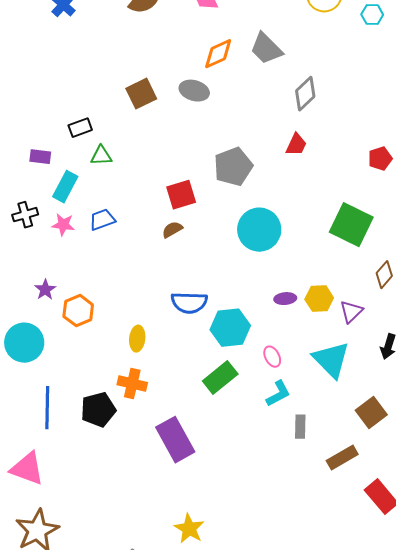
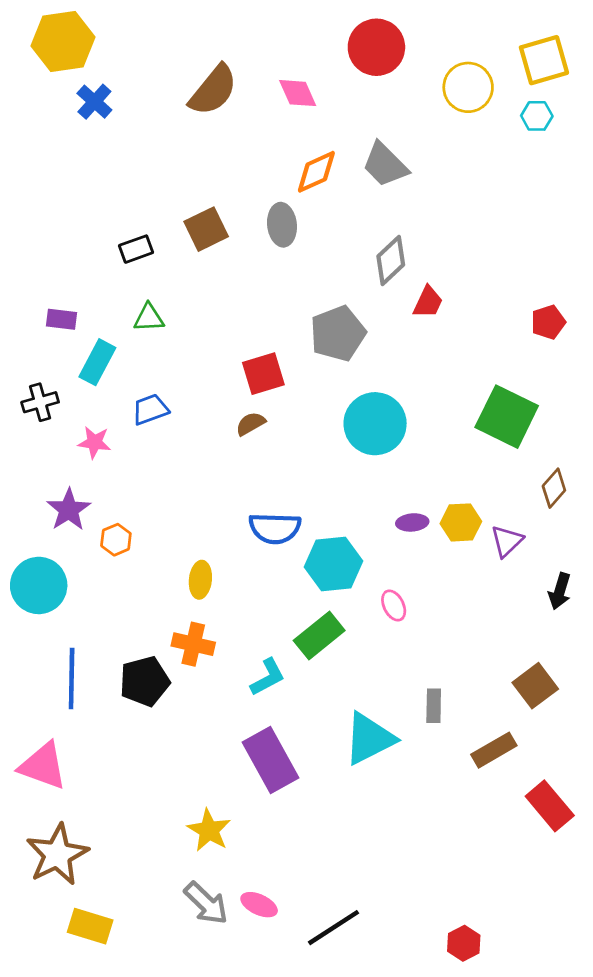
gray ellipse: (194, 91) -> (282, 225), turned 68
gray diamond: (305, 94) -> (391, 261), moved
black rectangle: (80, 128) -> (136, 249), moved
pink star: (63, 225) -> (94, 442), moved
purple star: (45, 290) -> (69, 510), size x1.4
orange hexagon: (78, 311) -> (116, 540), size x0.7
cyan triangle: (331, 360) -> (369, 739), moved, turned 48
cyan L-shape: (278, 394) -> (268, 677), moved
purple rectangle: (175, 440) -> (271, 760), moved
yellow star: (189, 529) -> (209, 830), moved

